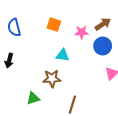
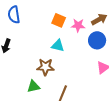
orange square: (54, 25) -> (59, 20), moved
green triangle: (33, 98) -> (33, 86), moved

